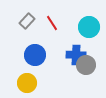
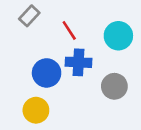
gray rectangle: (27, 21) -> (29, 16), moved
blue cross: (76, 55) -> (78, 62), moved

